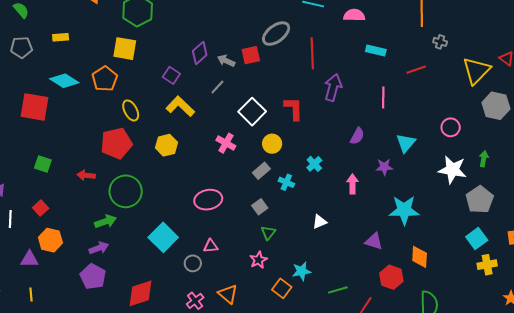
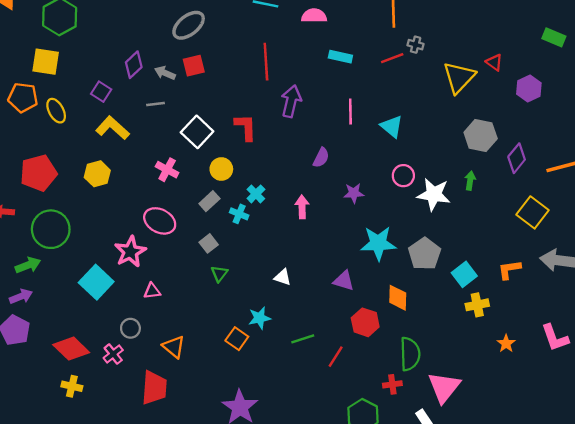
gray ellipse: (276, 34) -> (189, 25), moved
red line: (416, 70) -> (392, 58), moved
orange pentagon: (105, 79) -> (23, 98), turned -30
gray line: (217, 87) -> (156, 104), turned 42
gray hexagon: (496, 106) -> (481, 136), moved
yellow ellipse: (131, 110) -> (56, 111), moved
pink circle: (451, 127) -> (403, 176), moved
cyan triangle: (406, 143) -> (392, 126), moved, turned -30
cyan cross: (314, 164) -> (256, 194), moved
pink arrow: (352, 184) -> (302, 207), moved
pink ellipse: (208, 200) -> (160, 221), moved, turned 40
gray pentagon: (480, 200) -> (425, 254), moved
white triangle: (320, 222) -> (283, 277), moved, turned 42
pink star: (258, 260) -> (130, 252), moved, size x1.5
gray circle: (193, 263) -> (130, 328), moved
red diamond: (141, 293) -> (71, 349), turned 64
pink cross: (195, 301) -> (113, 354), moved

